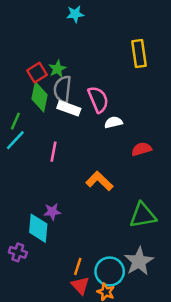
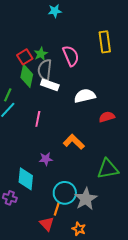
pink semicircle: (98, 99) -> (71, 56), moved
white semicircle: (113, 122) -> (85, 96), size x1.5
purple star: (52, 212) -> (46, 159), moved
gray star: (139, 261) -> (86, 199), moved
cyan circle: (110, 271) -> (65, 193), moved
red triangle: (80, 286) -> (47, 224), moved

